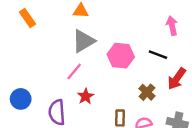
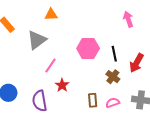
gray triangle: (83, 41) -> (37, 40), moved
black line: (158, 55) -> (114, 54), moved, turned 63

